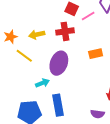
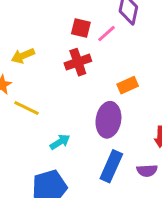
yellow arrow: (37, 35) -> (23, 56), moved
purple ellipse: (59, 63) -> (108, 120), moved
blue rectangle: (58, 105) -> (111, 166), moved, turned 45

